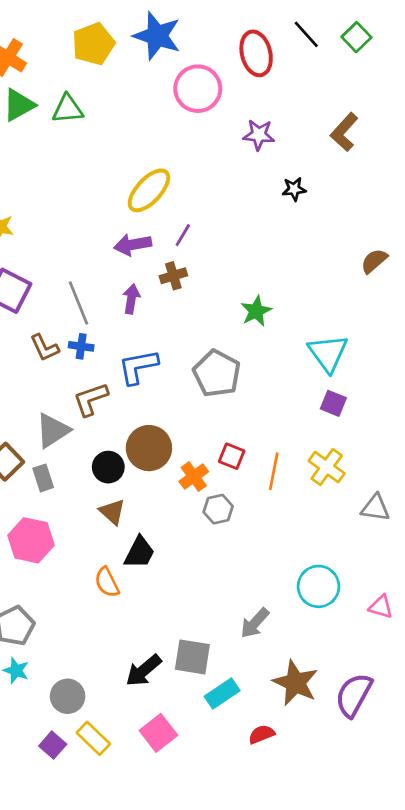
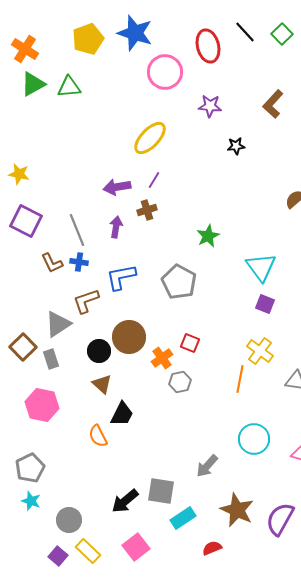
yellow ellipse: (149, 190) -> (150, 138), moved
orange line: (274, 471) -> (240, 379), moved

